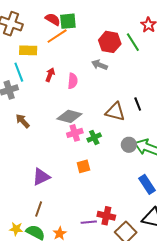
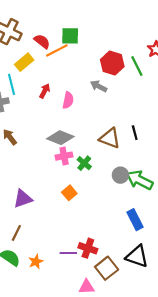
red semicircle: (53, 19) -> (42, 41), moved
yellow rectangle: (28, 50) -> (24, 62), turned -48
green cross: (94, 137) -> (84, 163), turned -32
orange square: (83, 166) -> (69, 193), turned -32

